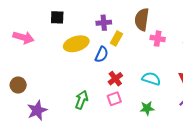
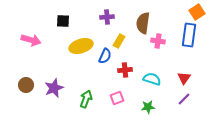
purple cross: (104, 23) -> (107, 17), moved
red cross: (115, 79) -> (125, 70), moved, turned 32
purple star: (37, 110) -> (54, 88), moved

